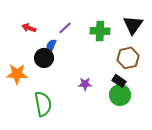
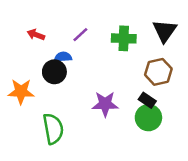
blue semicircle: (51, 46) -> (63, 57), turned 64
purple star: (85, 84) -> (105, 104), size x1.5

